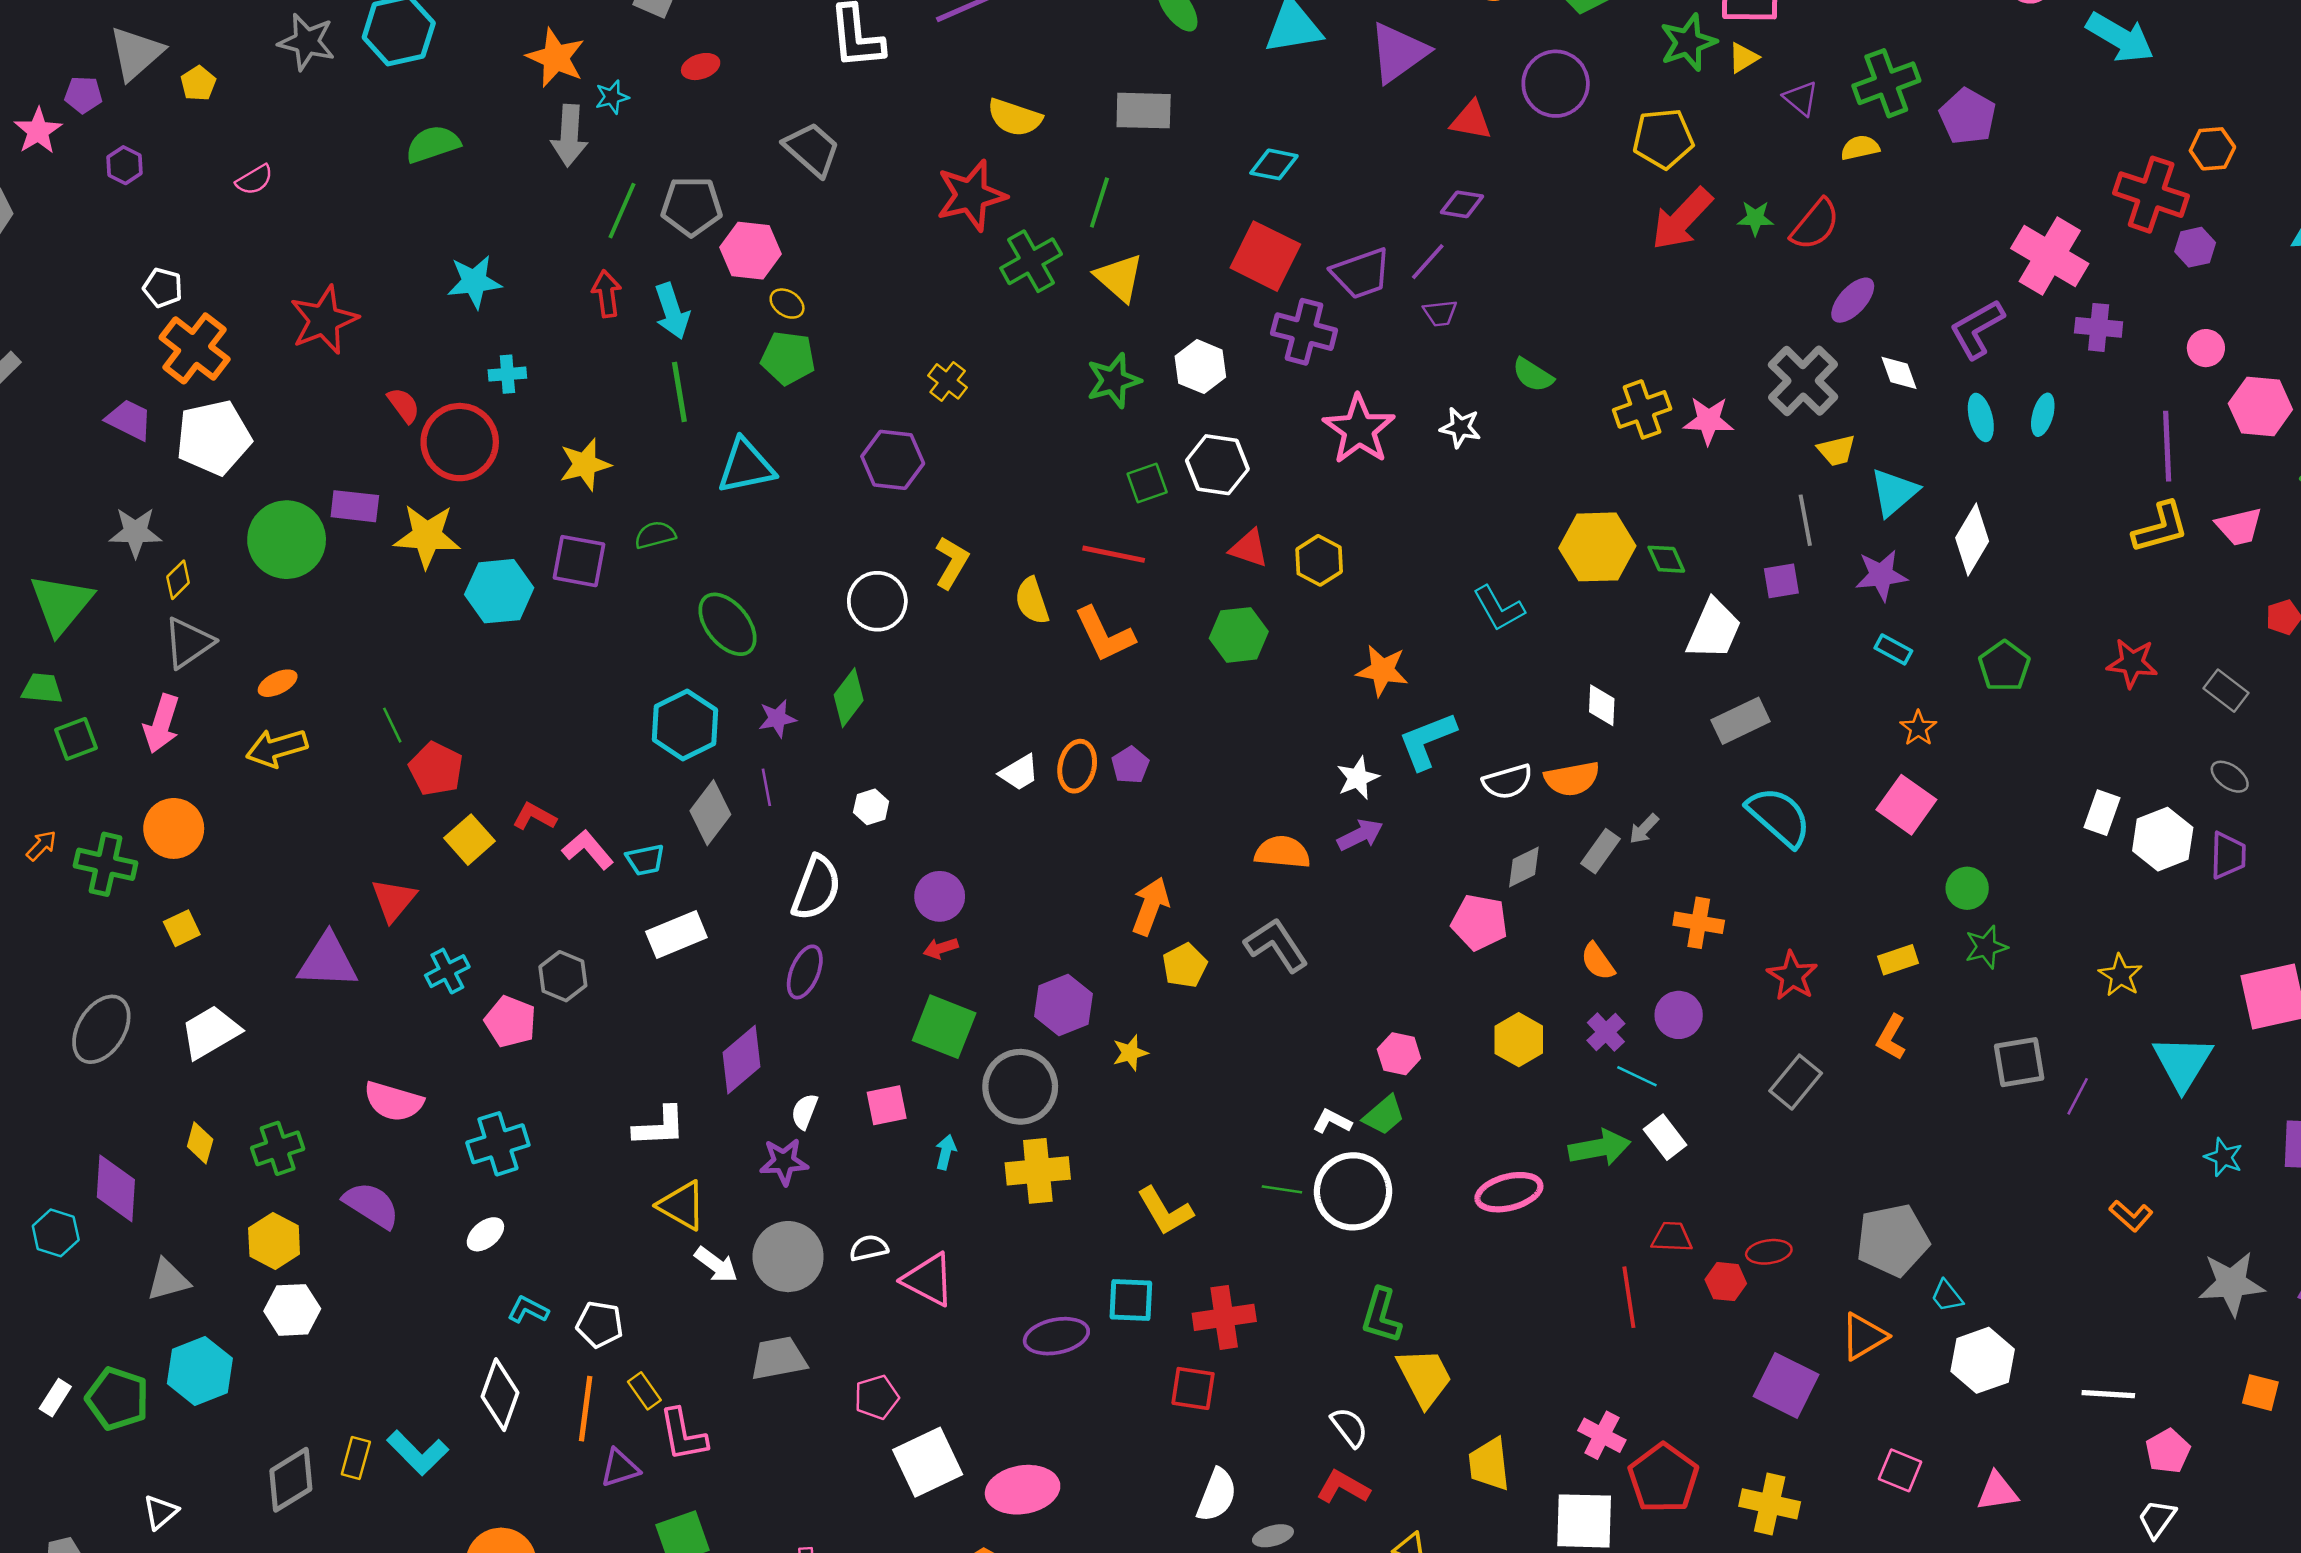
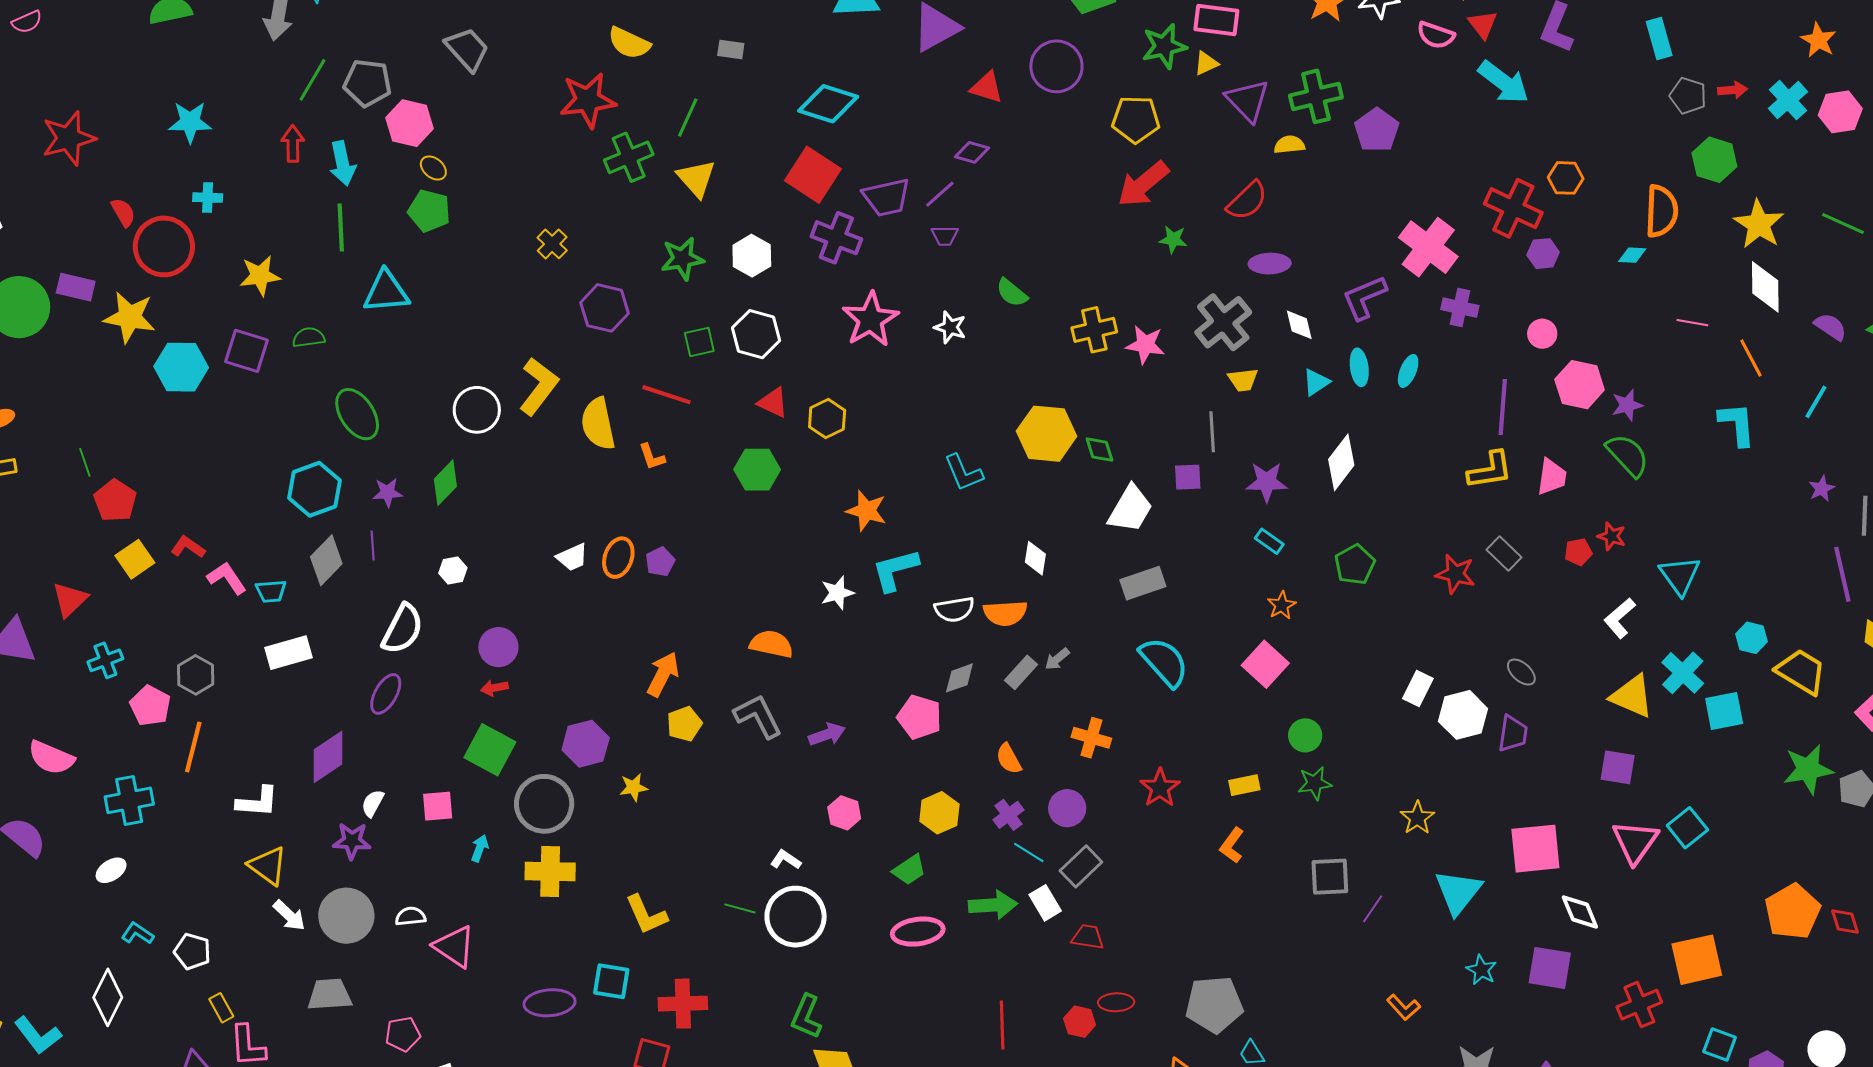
purple triangle: (1801, 98) -> (1247, 100), size x1.6
gray rectangle: (1144, 111) -> (731, 49), size x0.6
cyan diamond: (1274, 164) -> (828, 104), size x1.5
green star: (1755, 218) -> (1173, 239), moved
purple ellipse: (1853, 300) -> (1270, 264), turned 39
purple hexagon: (893, 460) -> (605, 308), moved
cyan triangle: (1894, 492) -> (1316, 382), moved, size x0.7
pink trapezoid: (2239, 527) -> (1552, 477), turned -75
yellow L-shape: (952, 563) -> (539, 386), size x1.4
yellow semicircle: (1032, 601) -> (598, 424), size x1.4
orange L-shape: (1104, 634) -> (652, 457), size x0.6
gray rectangle: (2226, 691) -> (1504, 553), moved
purple arrow: (1360, 835) -> (827, 734), moved
gray rectangle: (1796, 1082) -> (1081, 866), moved
green trapezoid: (1384, 1115) -> (909, 870), moved
red trapezoid: (1672, 1237) -> (1088, 937), moved
orange line: (586, 1409) -> (193, 747), moved

